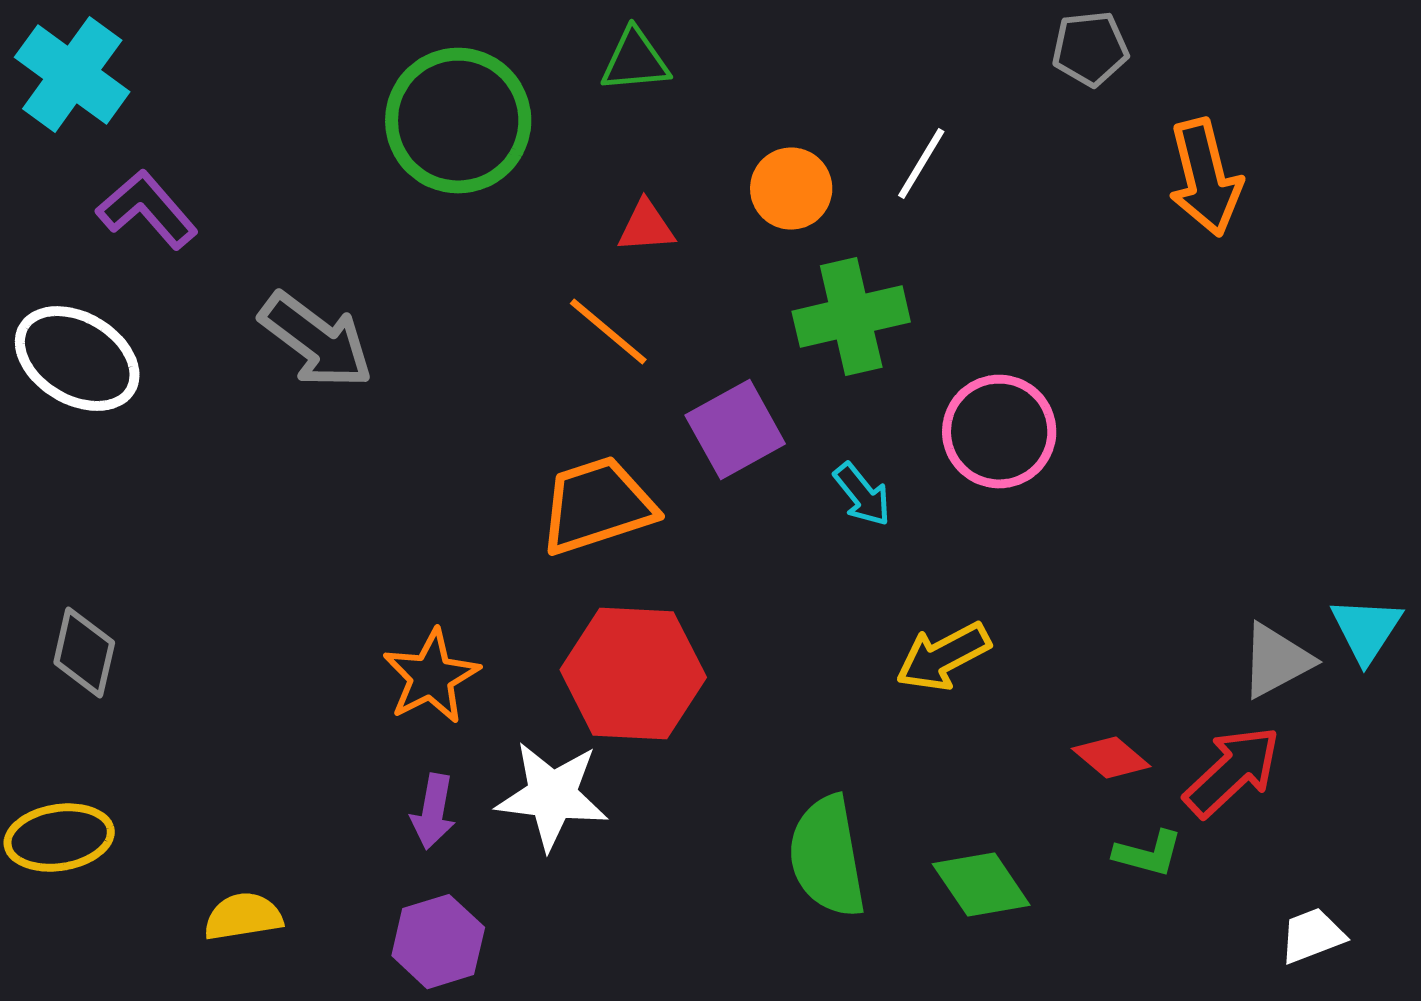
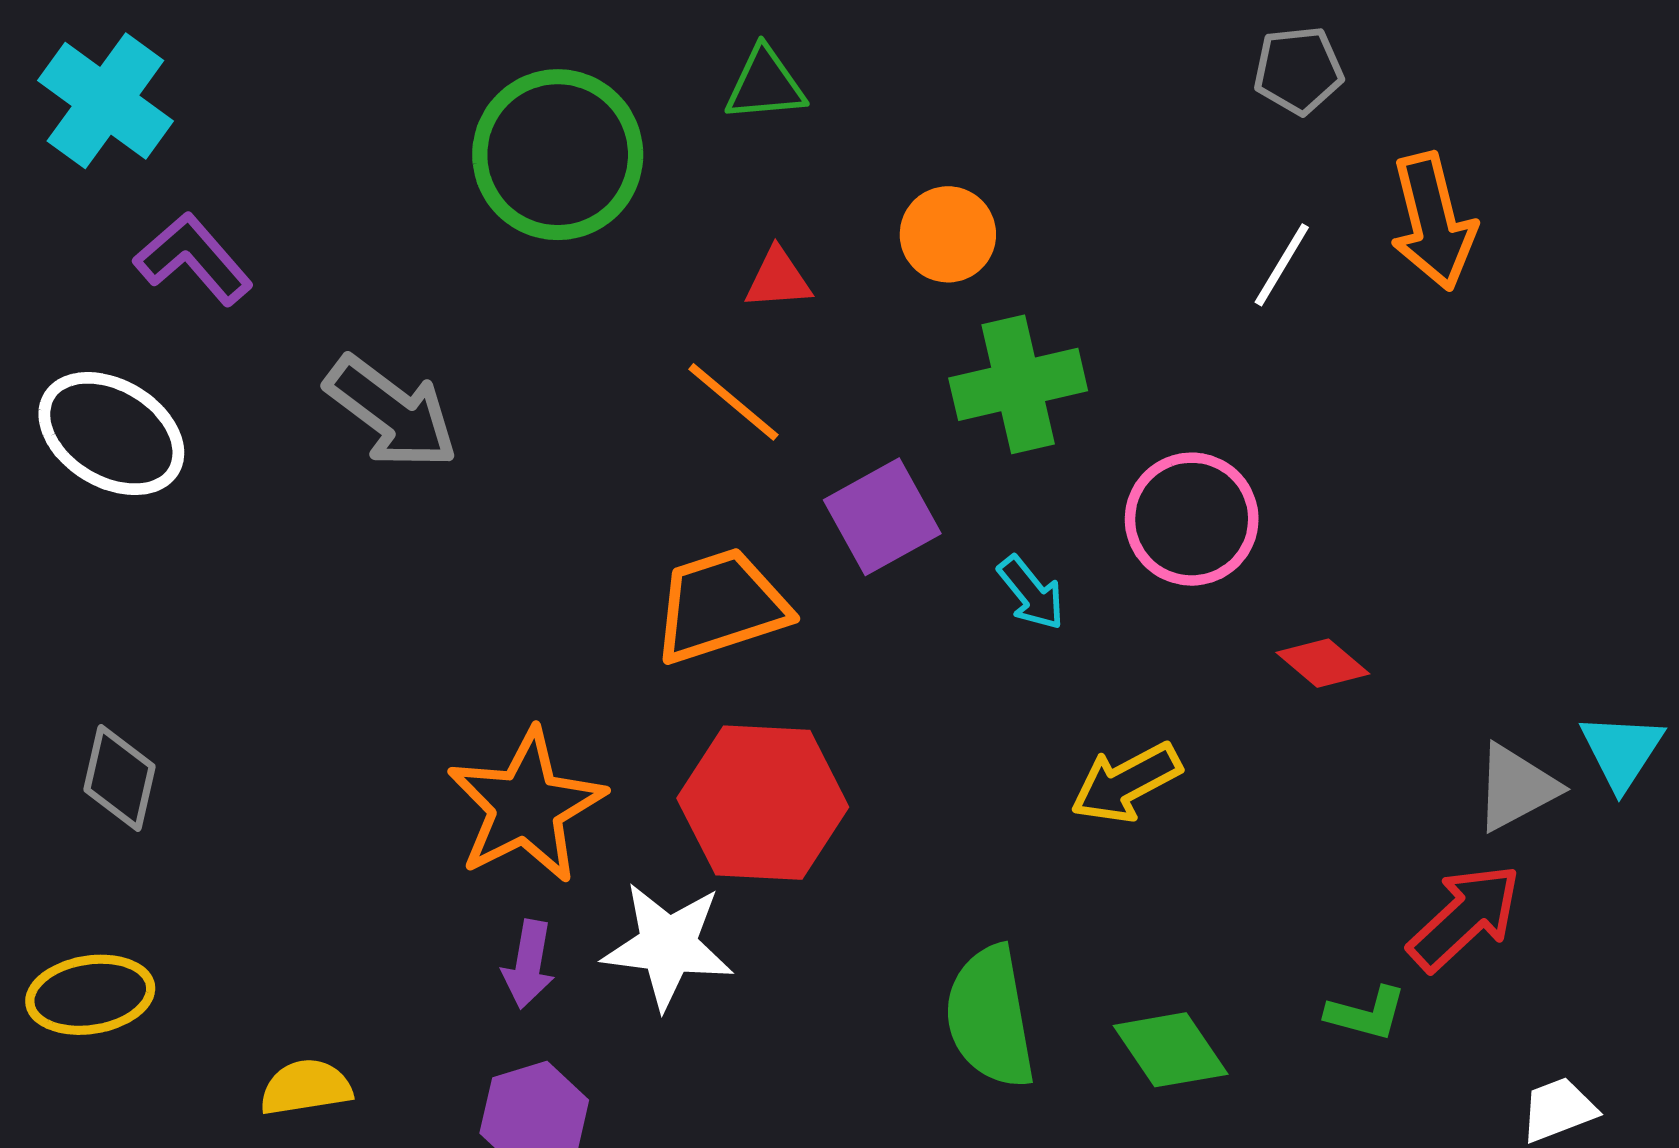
white line: (921, 164) -> (1282, 265), moved
orange star: (431, 677) -> (526, 806), size x1.4
red diamond: (1111, 758) -> (1323, 663), moved

